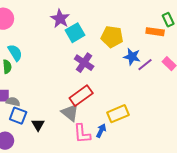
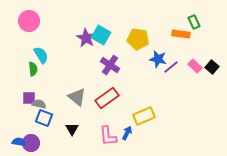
purple star: (60, 19) -> (86, 38), moved
cyan square: (75, 33) -> (101, 35), turned -30
gray triangle: (70, 113) -> (77, 97), moved
black triangle: (38, 125) -> (72, 129), moved

